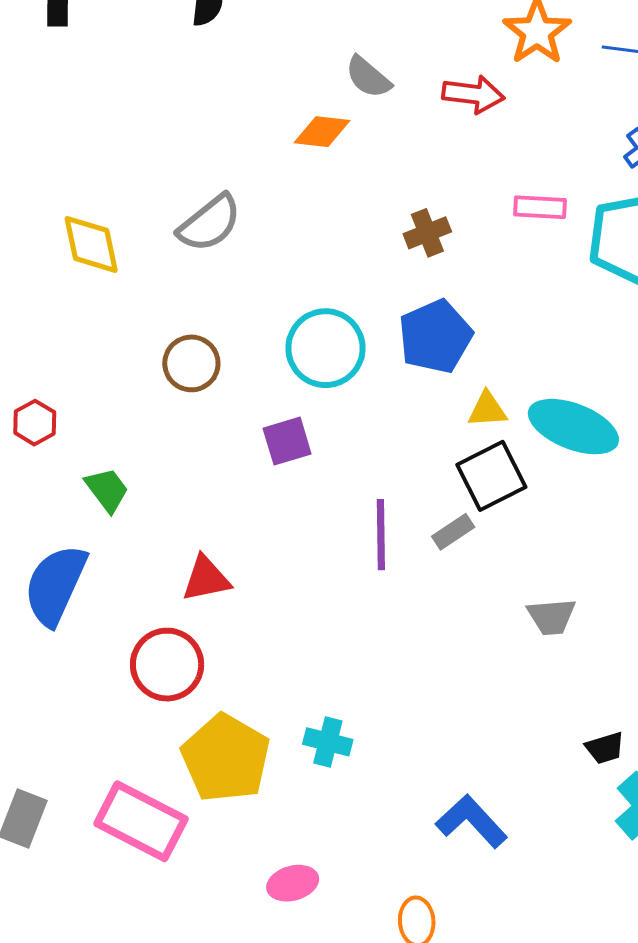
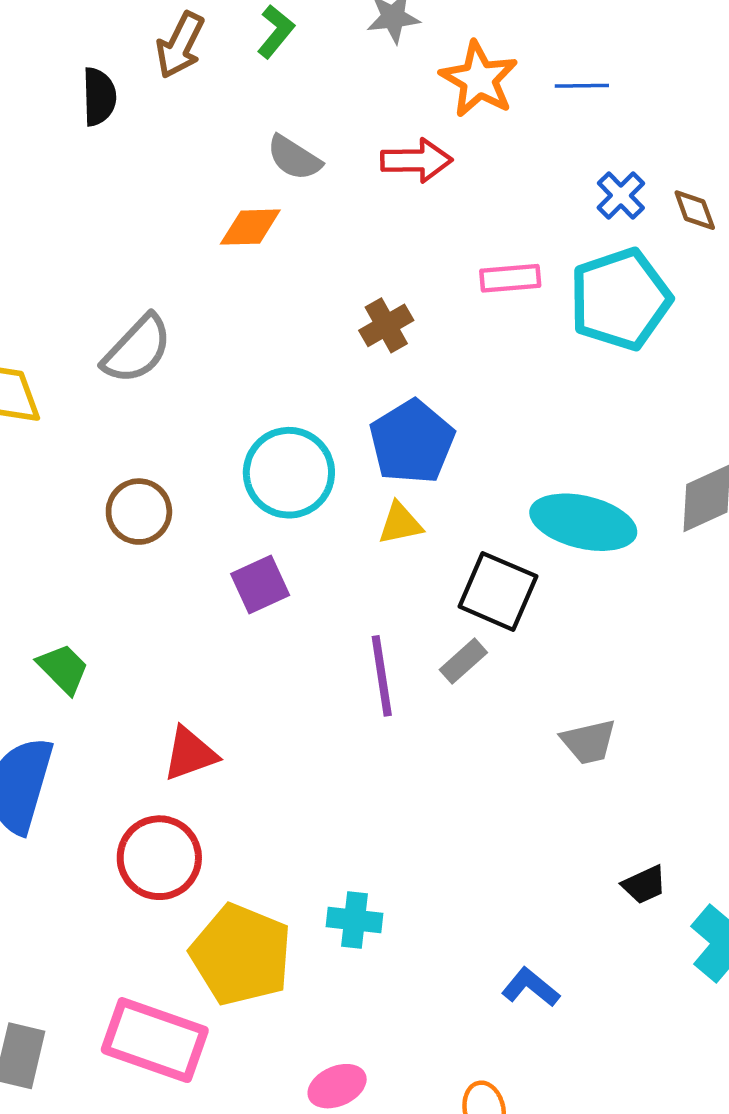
yellow triangle: (487, 410) -> (400, 523), moved
black square: (491, 476) -> (498, 591), turned -32
black trapezoid: (605, 748) -> (644, 885), moved
blue L-shape: (472, 821) -> (531, 987), size x0.7

